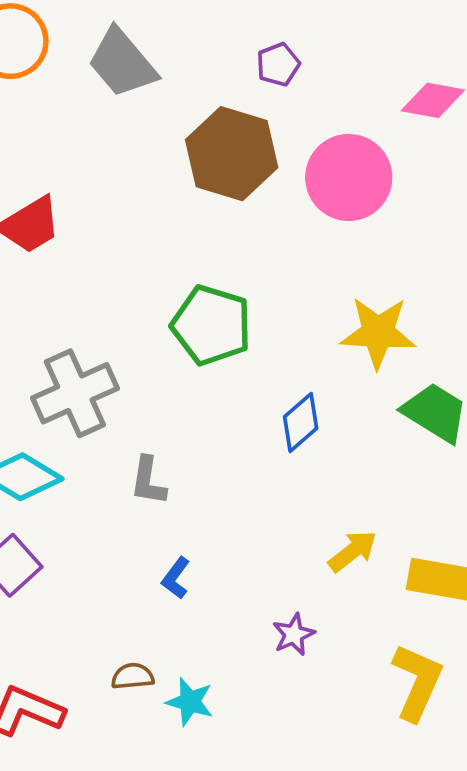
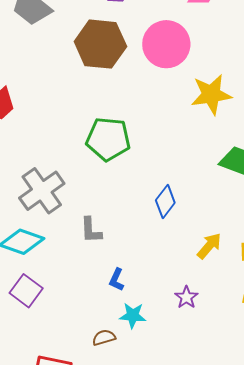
yellow star: (378, 333) -> (211, 94), moved
blue diamond: (301, 422) -> (165, 202), moved
cyan star: (190, 702) -> (133, 315), moved

